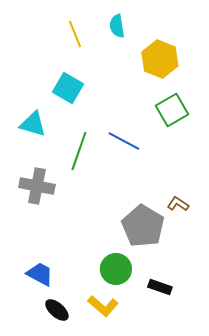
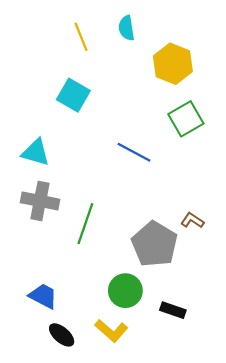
cyan triangle: (33, 124) -> (36, 152), moved
green line: (79, 151) -> (85, 224), moved

